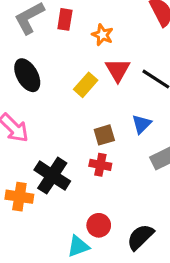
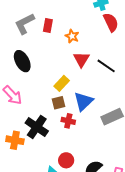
yellow rectangle: (86, 85) -> (62, 83), moved
blue triangle: (142, 124) -> (83, 101), moved, size x1.5
brown square: (104, 135) -> (58, 103), moved

